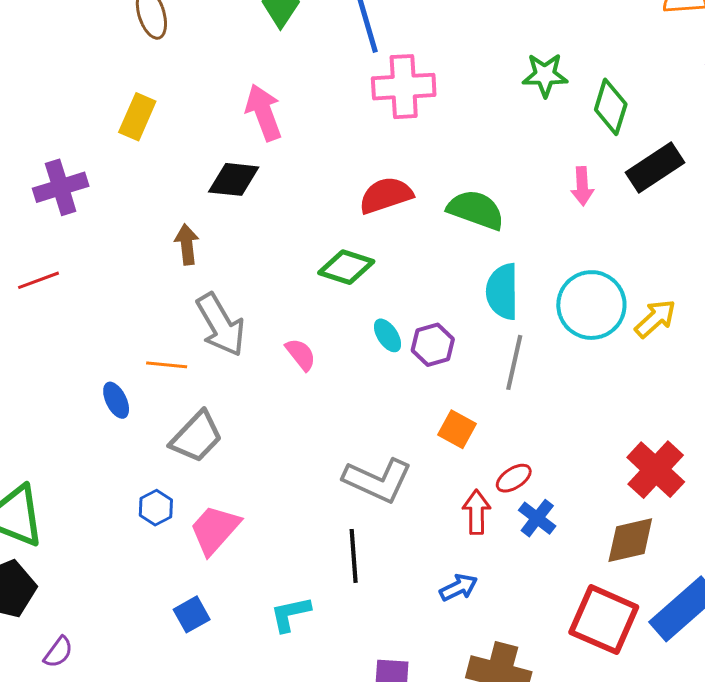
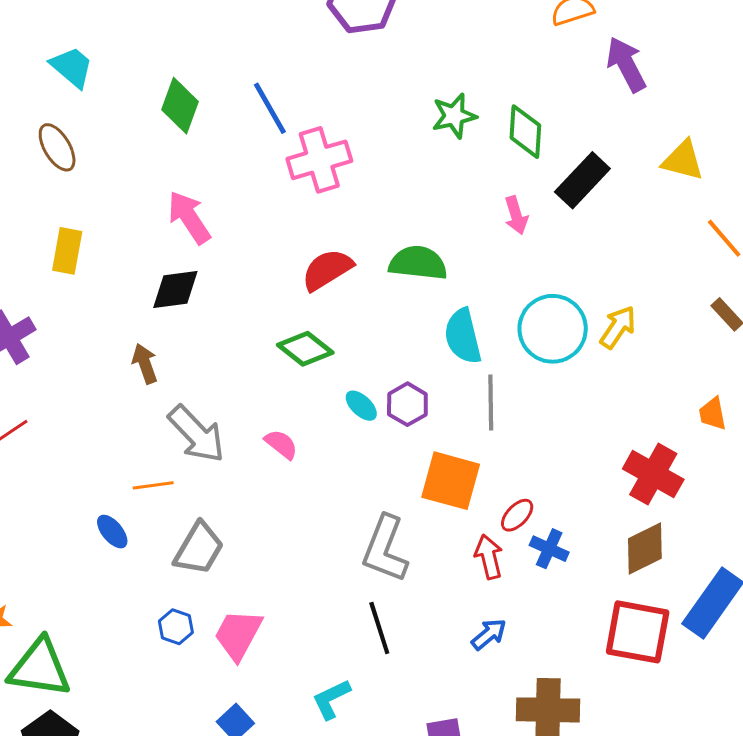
green diamond: (346, 267) -> (305, 349), turned 34
orange square: (457, 429) -> (451, 481), size x1.6
gray L-shape: (378, 480) -> (385, 549), turned 100

